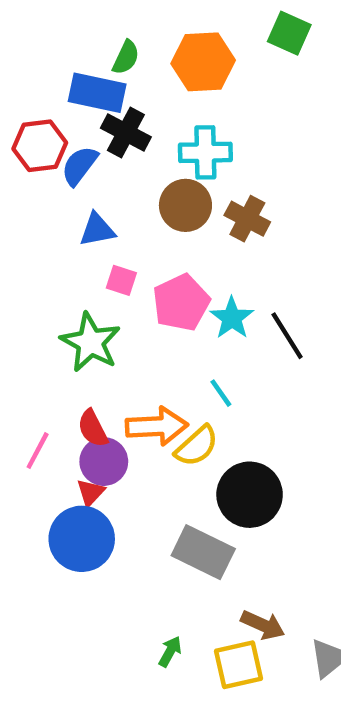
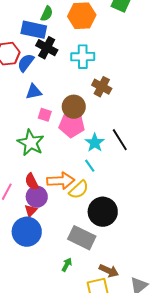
brown circle: (185, 205) -> (74, 107), moved
pink pentagon: (181, 303) -> (72, 125), turned 30
cyan star: (232, 318) -> (95, 143), moved
green arrow: (170, 651) -> (67, 265), moved

